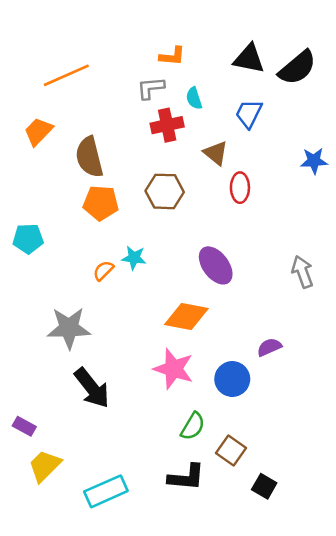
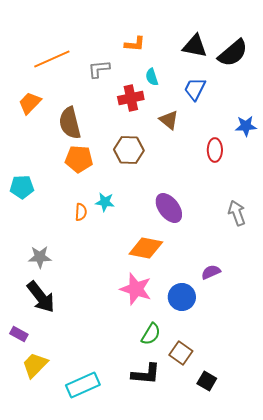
gray L-shape: (151, 88) -> (99, 69), moved
red ellipse: (240, 188) -> (215, 150), moved
orange semicircle: (103, 271) -> (81, 212), turned 138
gray star: (69, 328) -> (40, 257), moved, size x0.7
black arrow: (92, 388) -> (41, 297), moved

